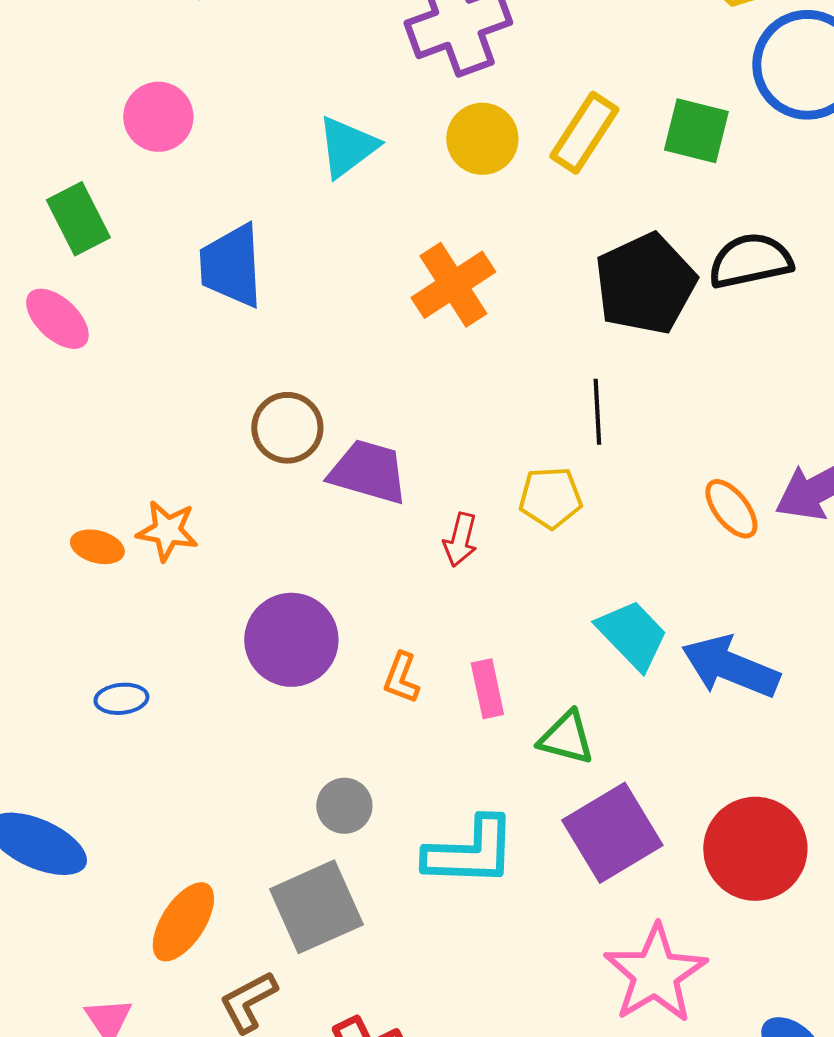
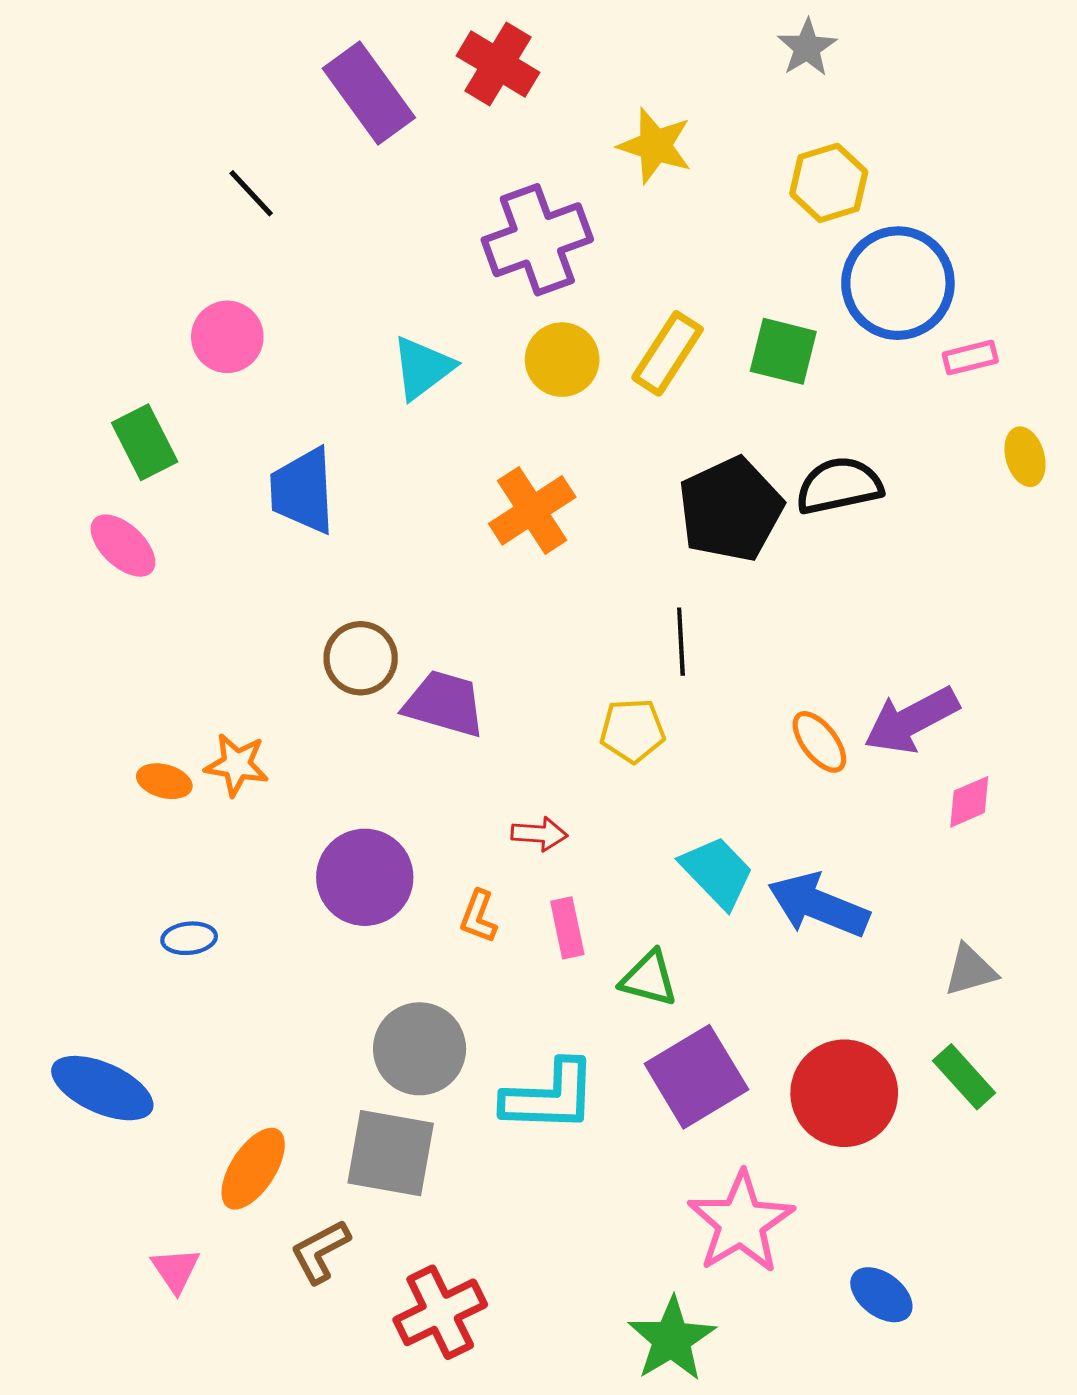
red arrow: (460, 540) -> (539, 834), moved, turned -100
gray circle: (344, 806) -> (420, 1049), size x1.6
gray square: (316, 907) -> (391, 1153), turned 34

